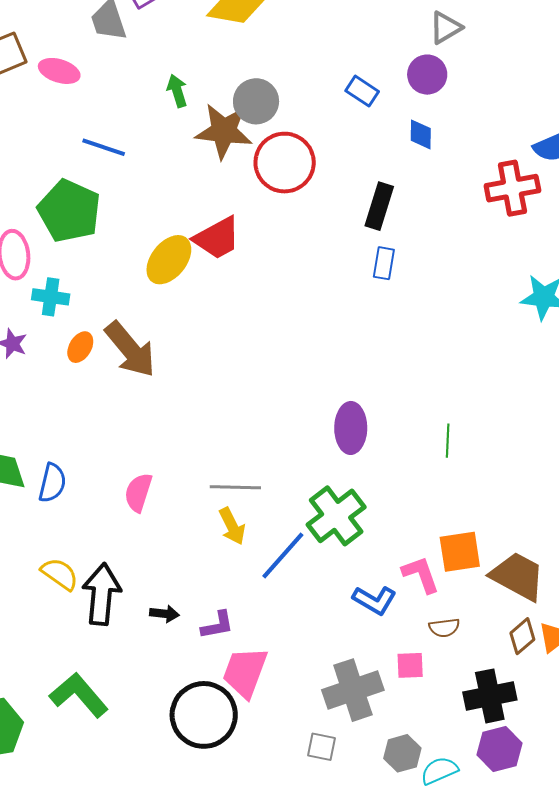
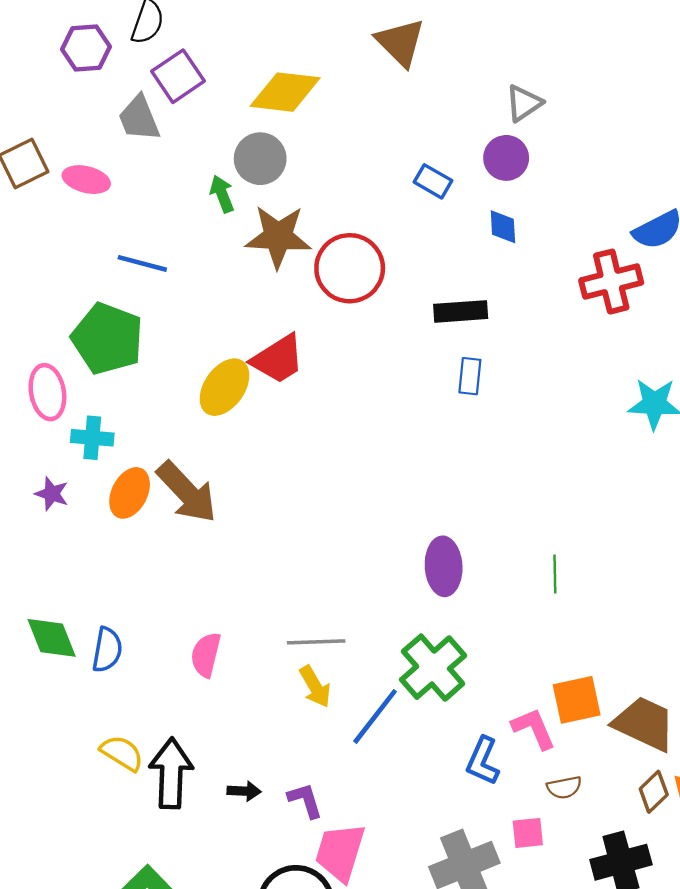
gray circle: (256, 101) -> (260, 159), moved
black rectangle: (379, 206) -> (461, 311), turned 72
orange ellipse: (80, 347) -> (130, 493), size x1.4
blue L-shape: (375, 600) -> (483, 761), turned 87
purple L-shape: (217, 625) -> (305, 800), turned -93

